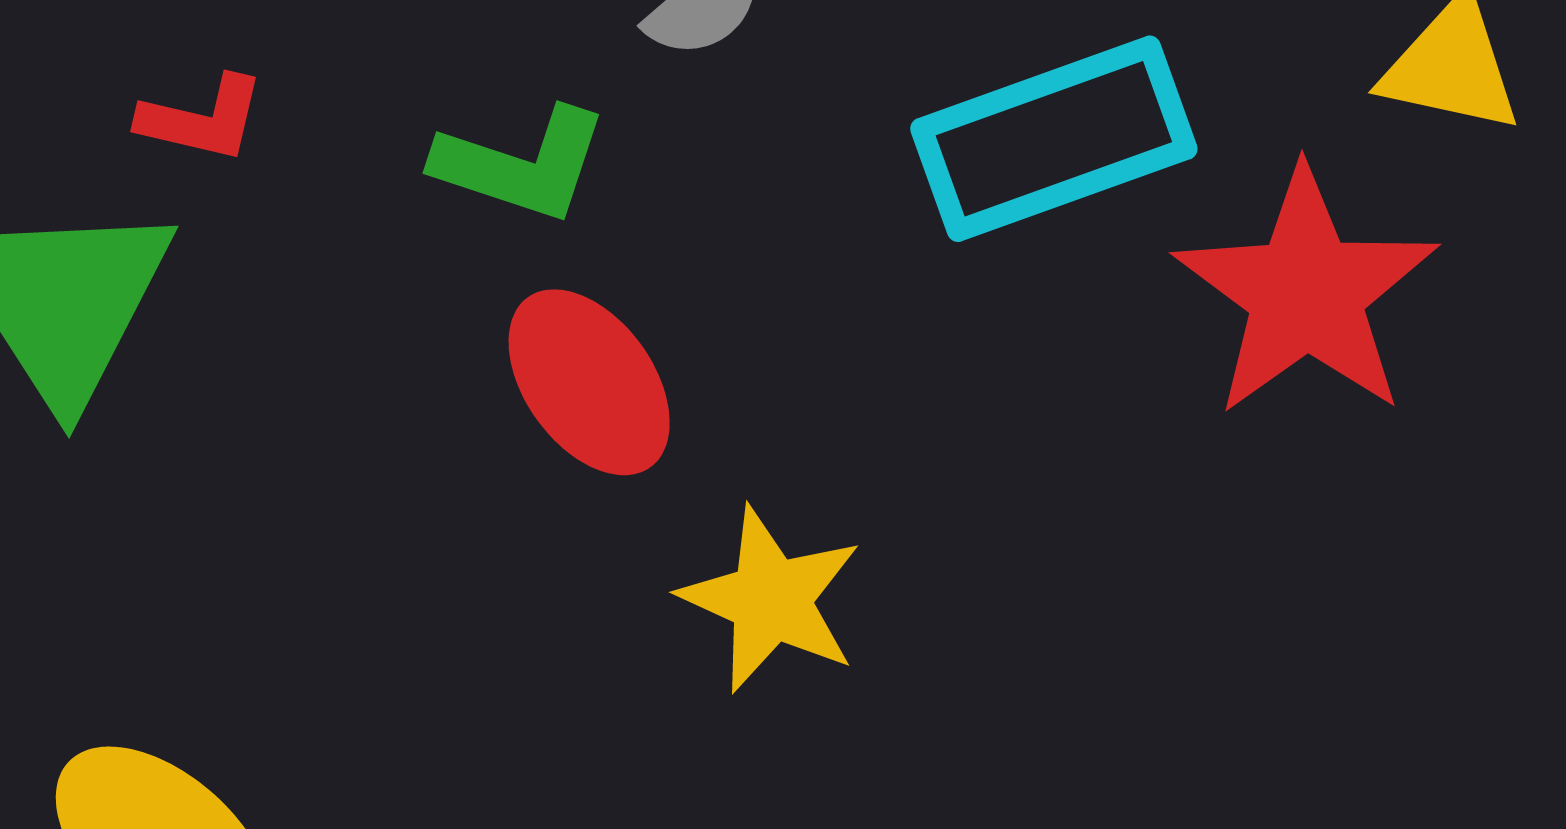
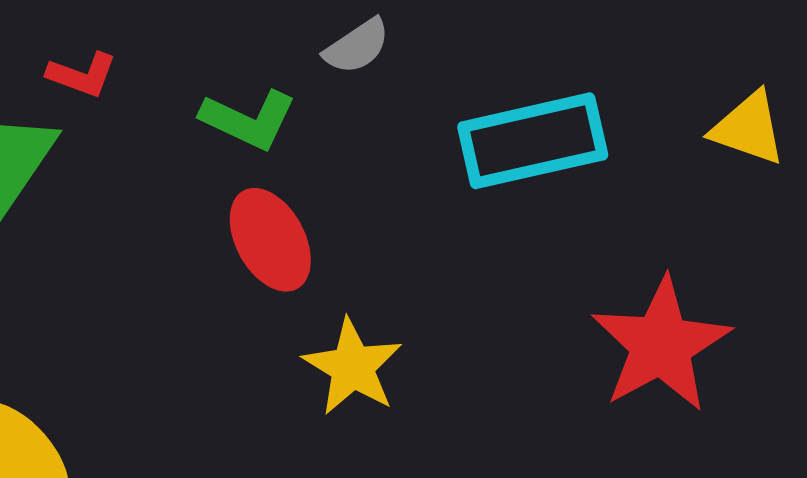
red star: (1306, 293) -> (661, 345), moved

